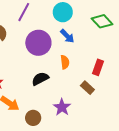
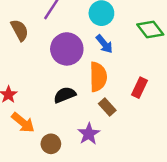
orange semicircle: (65, 62) -> (98, 77), size x1.6
brown rectangle: (87, 88) -> (107, 107), moved

